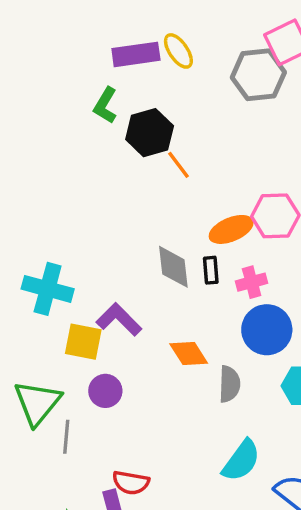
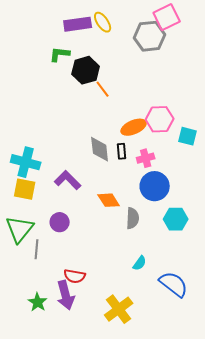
green L-shape: (105, 105) -> (60, 54), turned 65
yellow square: (83, 342) -> (25, 189), moved
cyan semicircle: (241, 461) -> (140, 263), size x0.6

